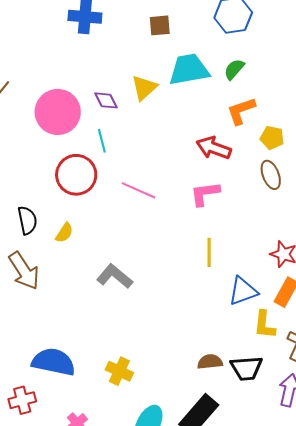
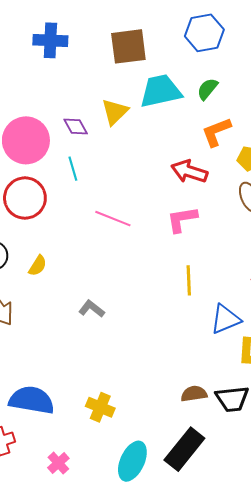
brown square: (160, 25) -> (128, 46), size x1.6
red circle: (76, 175) -> (25, 198), moved
gray L-shape: (115, 276) -> (92, 309), size x0.7

